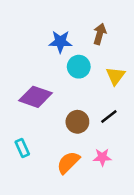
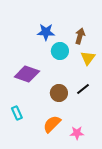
brown arrow: (100, 34) -> (80, 36), moved
pink star: (102, 157) -> (77, 133), moved

